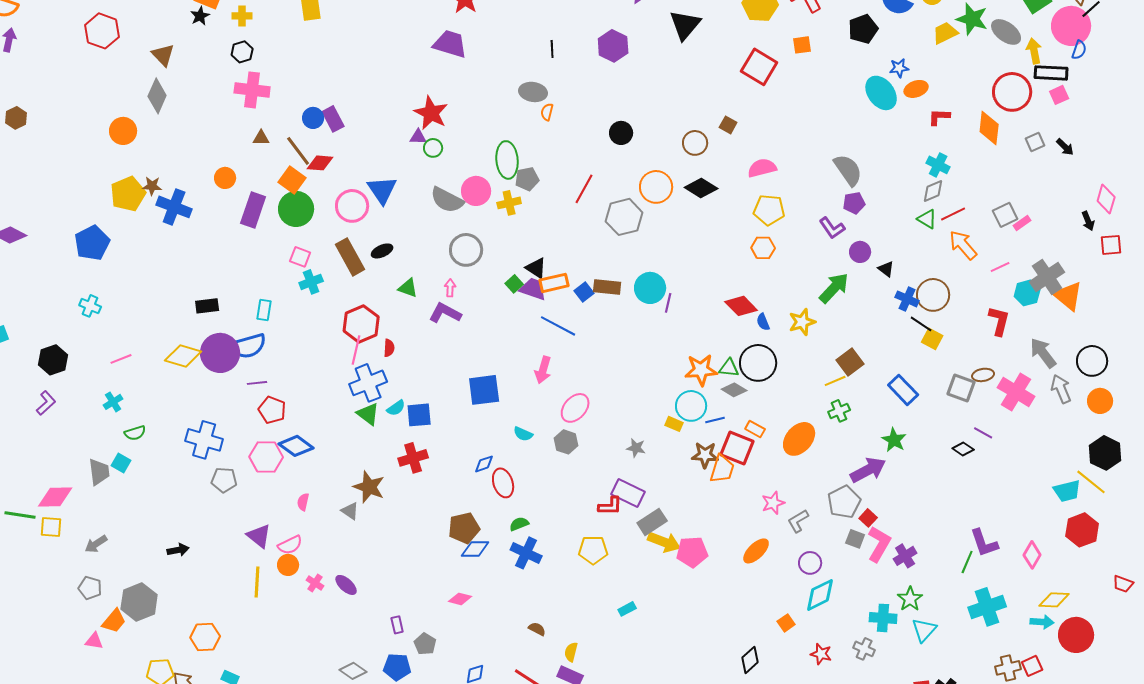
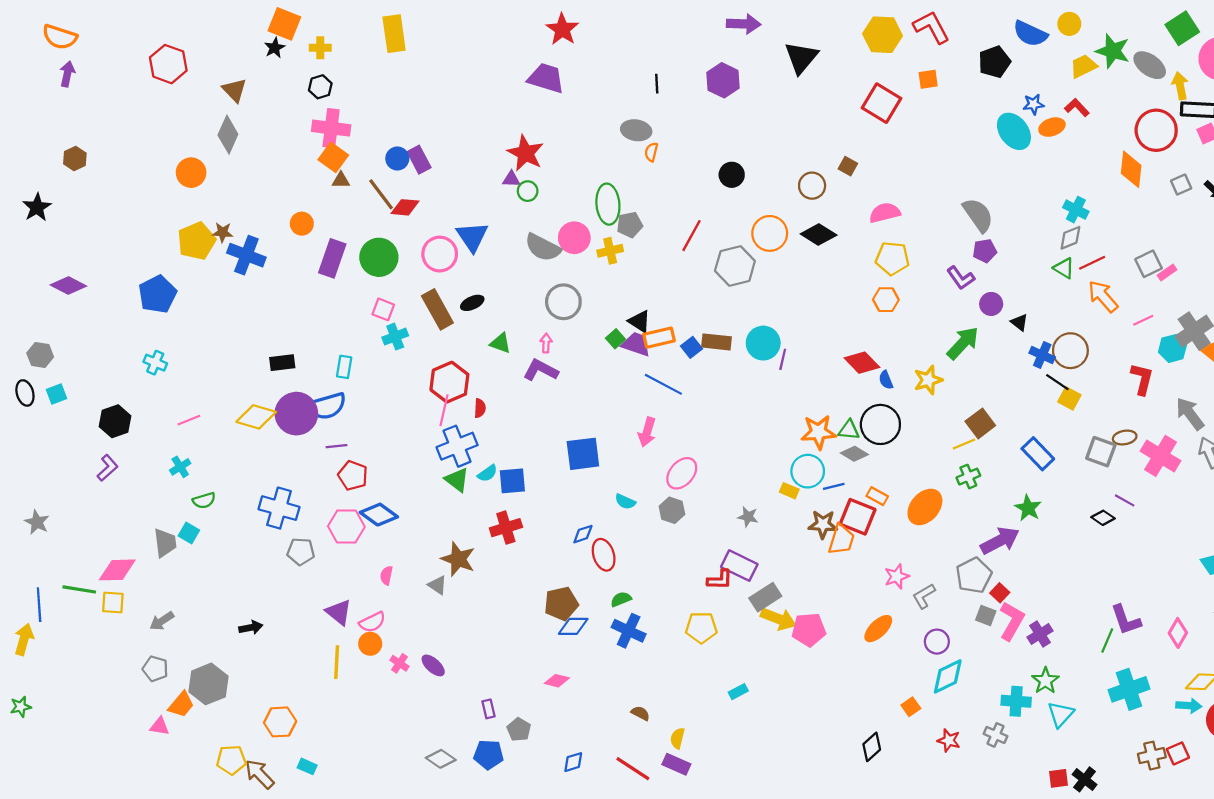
red L-shape: (939, 117) -> (1077, 107), moved, turned 45
orange square: (292, 180) -> (333, 157), moved

